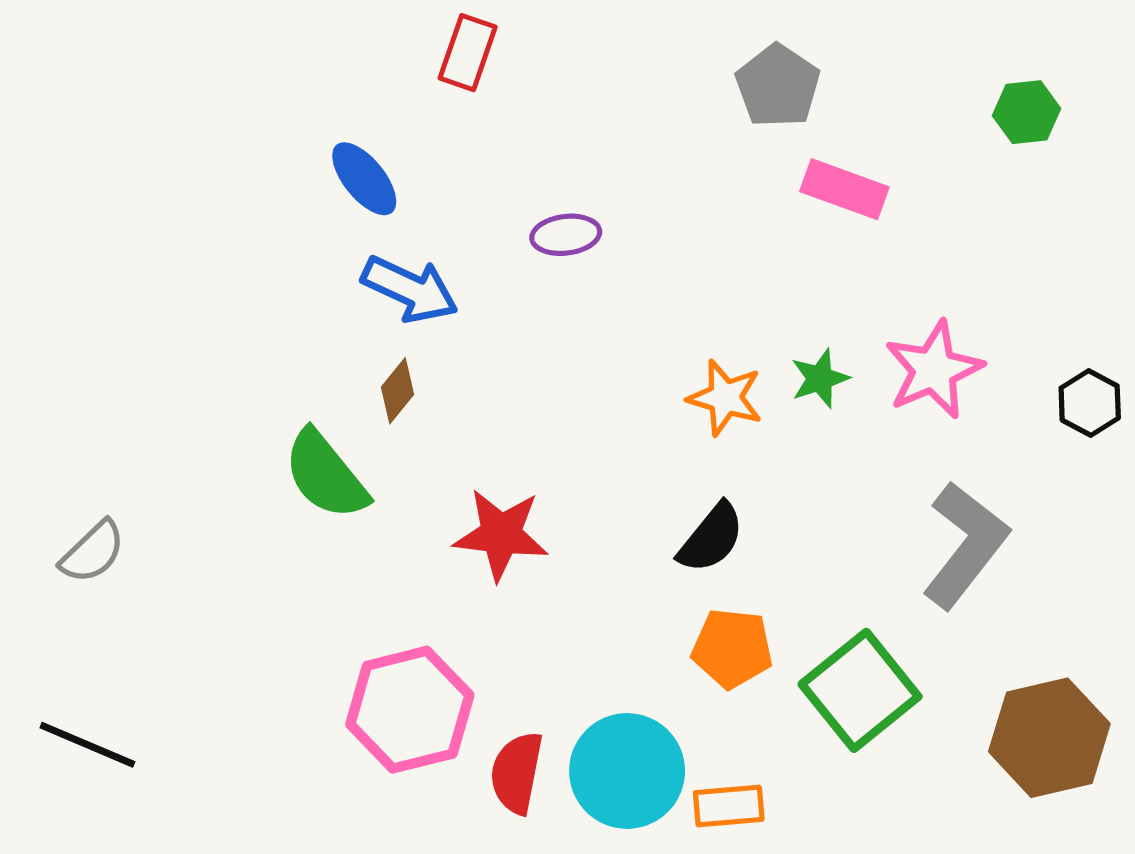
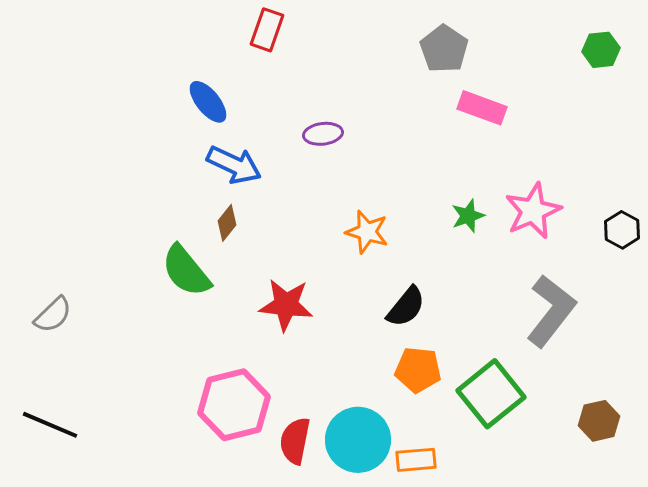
green hexagon: (1027, 112) -> (601, 50), moved
orange star: (725, 398) -> (367, 232), moved
brown hexagon: (1049, 738) -> (599, 421), size x0.6

